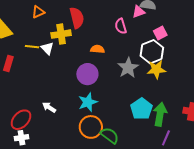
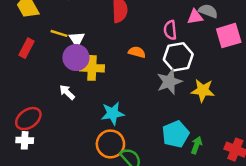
pink square: (160, 33) -> (229, 36), moved, size x1.5
yellow cross: (61, 34) -> (92, 68), moved
white hexagon: (152, 52) -> (178, 57), moved
purple circle: (87, 74) -> (76, 58), moved
white arrow: (49, 107) -> (67, 92), moved
green arrow: (160, 114) -> (197, 145), size x0.6

